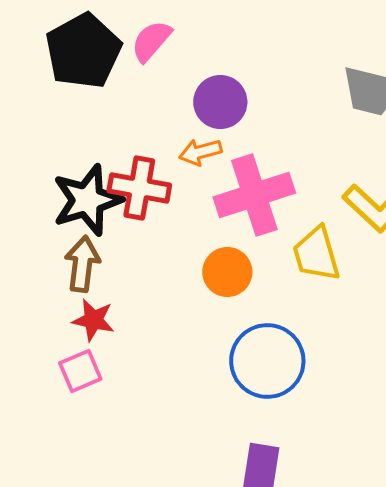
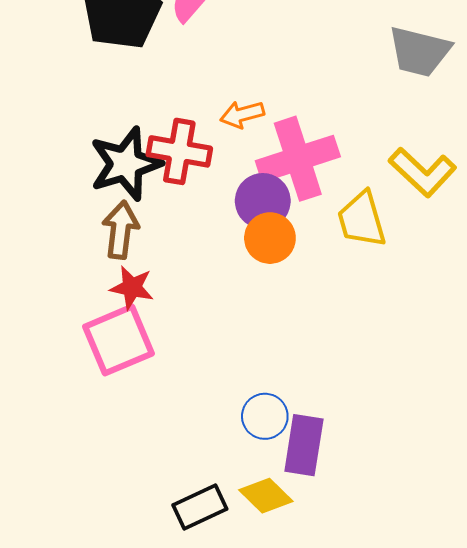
purple circle: (220, 102) -> (263, 201), moved
blue circle: (267, 361) -> (265, 416), moved, size x0.6
pink square: (80, 371) -> (118, 340), size x1.6

